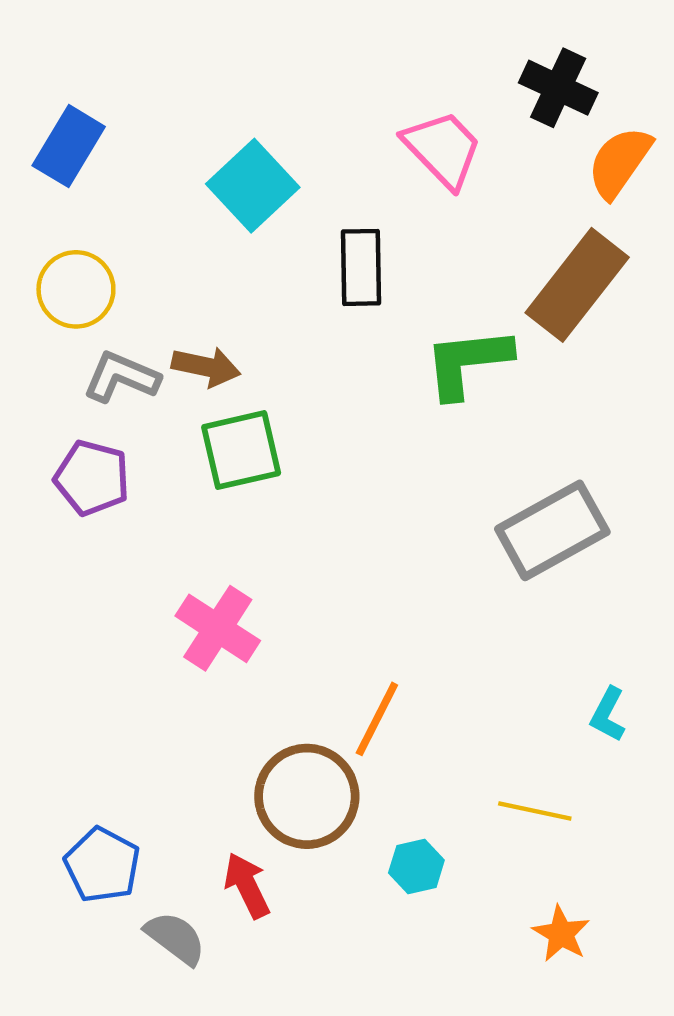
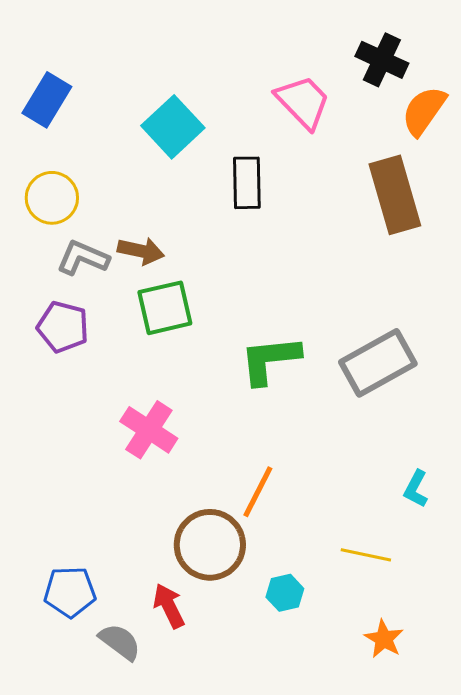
brown rectangle: (577, 285) -> (395, 195), turned -54
green L-shape: (468, 362) -> (270, 360), moved
blue pentagon: (102, 865) -> (70, 592), turned -30

